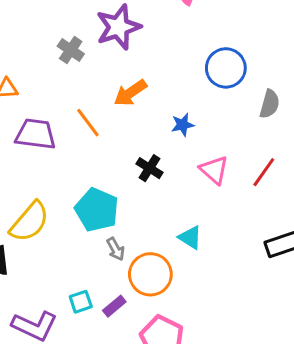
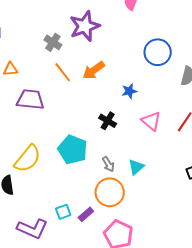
orange line: (88, 123) -> (63, 72), moved
cyan triangle: (190, 237) -> (136, 167), turned 48
gray arrow: (116, 249) -> (108, 164), moved

